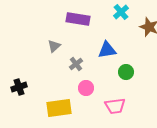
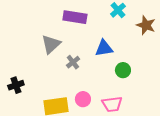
gray triangle: (54, 46) -> (51, 44), size x1.5
pink circle: (86, 88) -> (83, 99), moved

